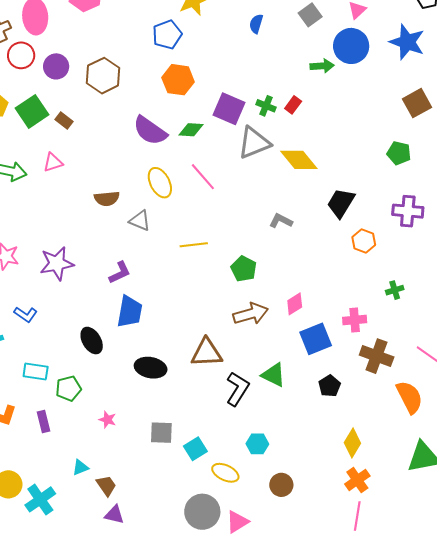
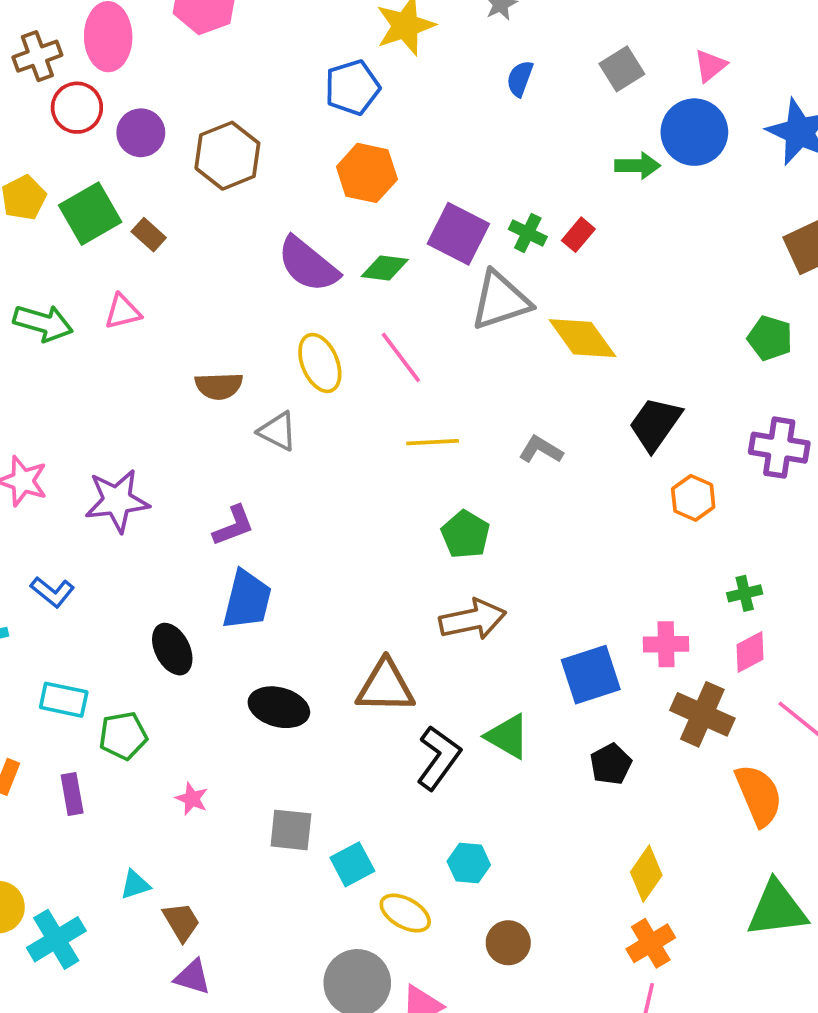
yellow line: (194, 245) -> (433, 442), moved
pink diamond: (295, 304) -> (750, 652), moved

